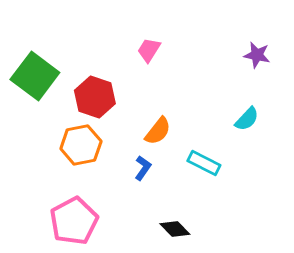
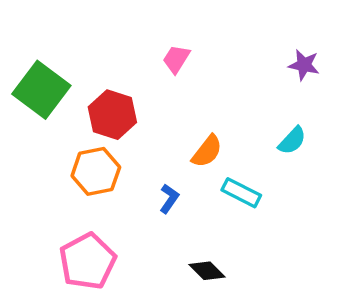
orange semicircle: (158, 131) -> (207, 151), moved

